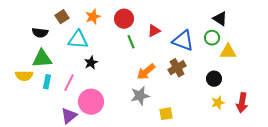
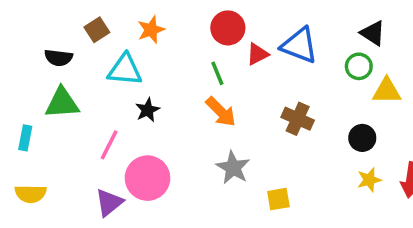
red circle: (124, 19) -> (228, 28), moved
blue triangle: (183, 41) -> (299, 45), moved
brown cross: (177, 68) -> (298, 119), turned -36
orange arrow: (146, 72) -> (221, 112), moved, turned -96
yellow semicircle: (24, 76) -> (31, 194), moved
cyan rectangle: (47, 82) -> (25, 138), moved
gray star: (140, 96) -> (233, 168), turned -30

